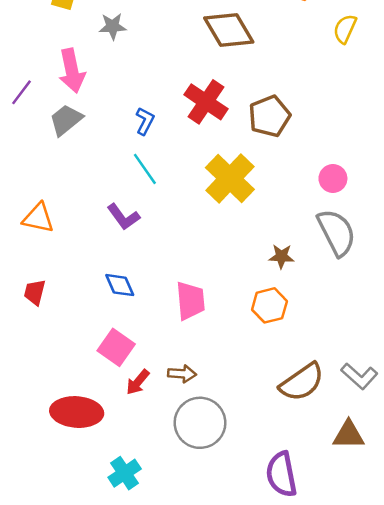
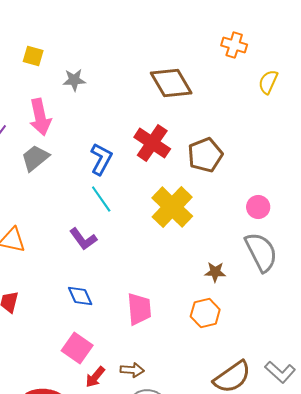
blue L-shape: (145, 121) -> (101, 159), size x1.4

